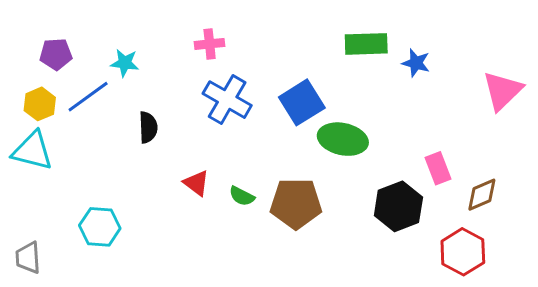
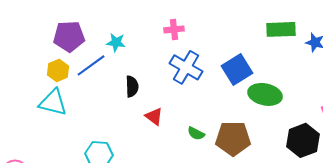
purple pentagon: (56, 54) -> (69, 36), size x1.4
red triangle: (196, 183) -> (154, 116), moved

